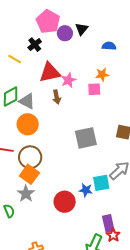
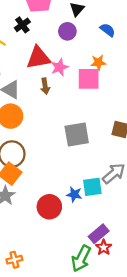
purple circle: (65, 33) -> (67, 31), moved
blue semicircle: (109, 46) -> (108, 30), turned 32
pink square: (94, 89) -> (89, 79), size x1.5
purple rectangle: (108, 224) -> (99, 234), turned 60

